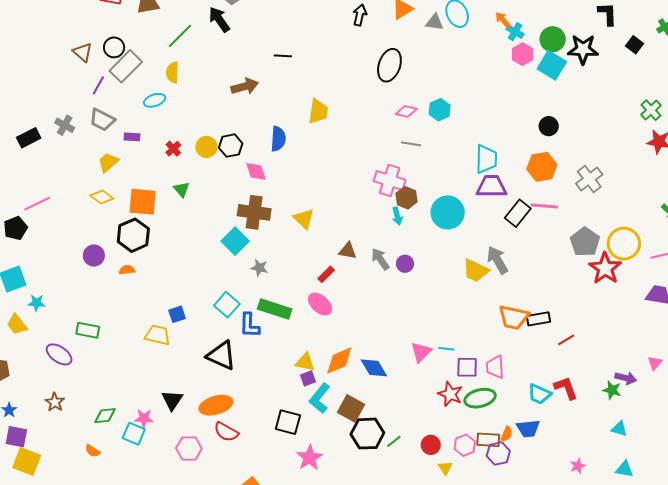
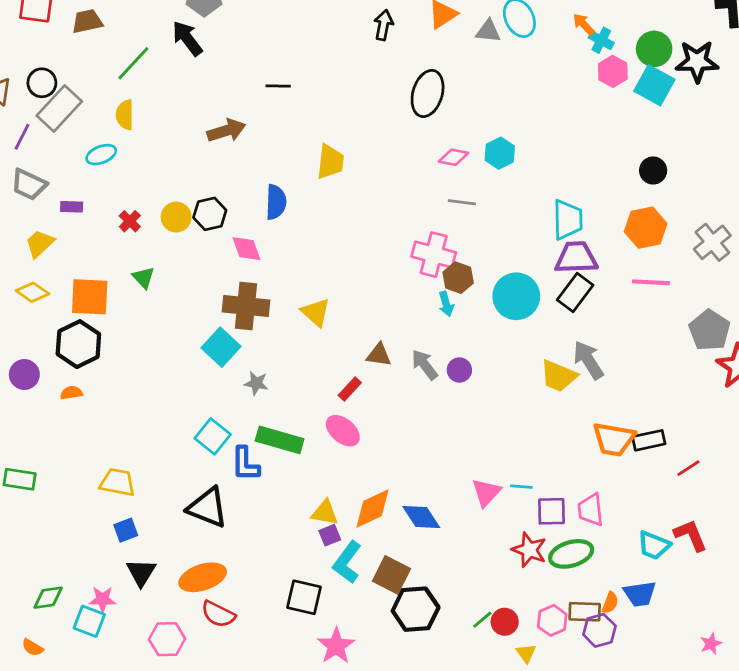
black rectangle: (518, 213) -> (575, 293), moved
blue square: (177, 314) -> (126, 530), moved
green line: (394, 441) -> (482, 620), moved

